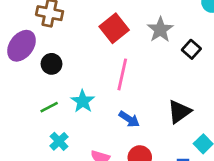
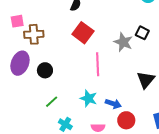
gray star: (160, 30) -> (123, 42), moved
cyan star: (83, 101) -> (89, 98), moved
blue arrow: (129, 119) -> (113, 104), moved

